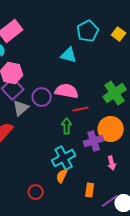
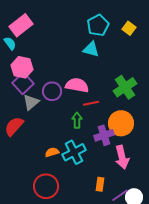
cyan triangle: (69, 55) -> (91, 49), moved
pink arrow: (112, 163) -> (122, 157), size x1.6
orange semicircle: (62, 176) -> (52, 152), moved, turned 48
red circle: (36, 192) -> (46, 186), size x1.6

